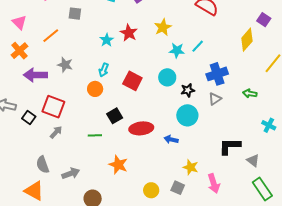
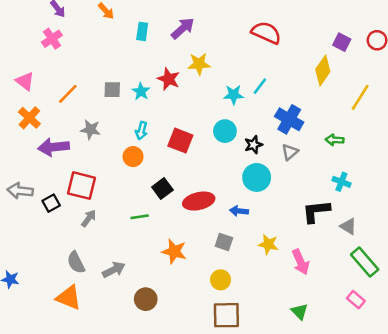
gray square: (75, 14) -> (112, 90), moved
yellow star: (163, 27) -> (199, 64), moved, turned 30
blue cross: (217, 74) -> (289, 119), turned -35
black square: (29, 117) -> (51, 203), turned 32
cyan cross: (269, 125) -> (341, 182), moved
gray square: (178, 188) -> (224, 242), moved

